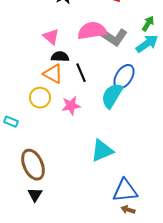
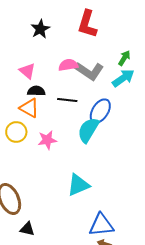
pink semicircle: (92, 31) -> (68, 65), size x0.7
black line: (81, 73) -> (67, 100), moved, turned -60
black triangle: (35, 195) -> (27, 229), moved, turned -49

